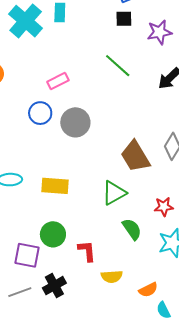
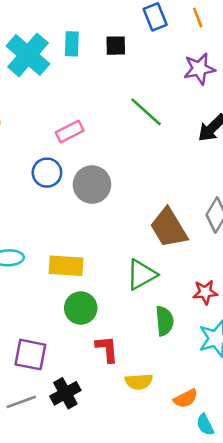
black square: (124, 19) -> (116, 46), moved
green semicircle: (132, 229) -> (164, 321), turned 30
green circle: (53, 234) -> (81, 308), moved

